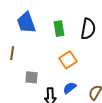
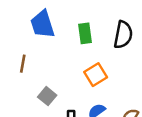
gray square: (31, 77) -> (47, 96), turned 32

